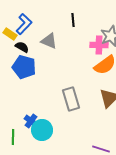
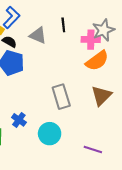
black line: (73, 20) -> (63, 25), moved
cyan circle: (42, 130) -> (50, 134), moved

